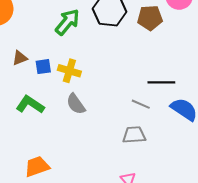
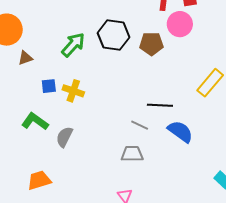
brown triangle: (20, 58) -> (25, 58), moved
gray semicircle: (76, 104) -> (64, 137), moved, turned 60

